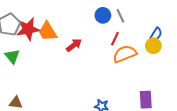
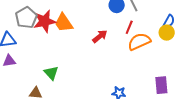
red arrow: (74, 45) -> (100, 36), moved
green triangle: (12, 56) -> (51, 73), moved

